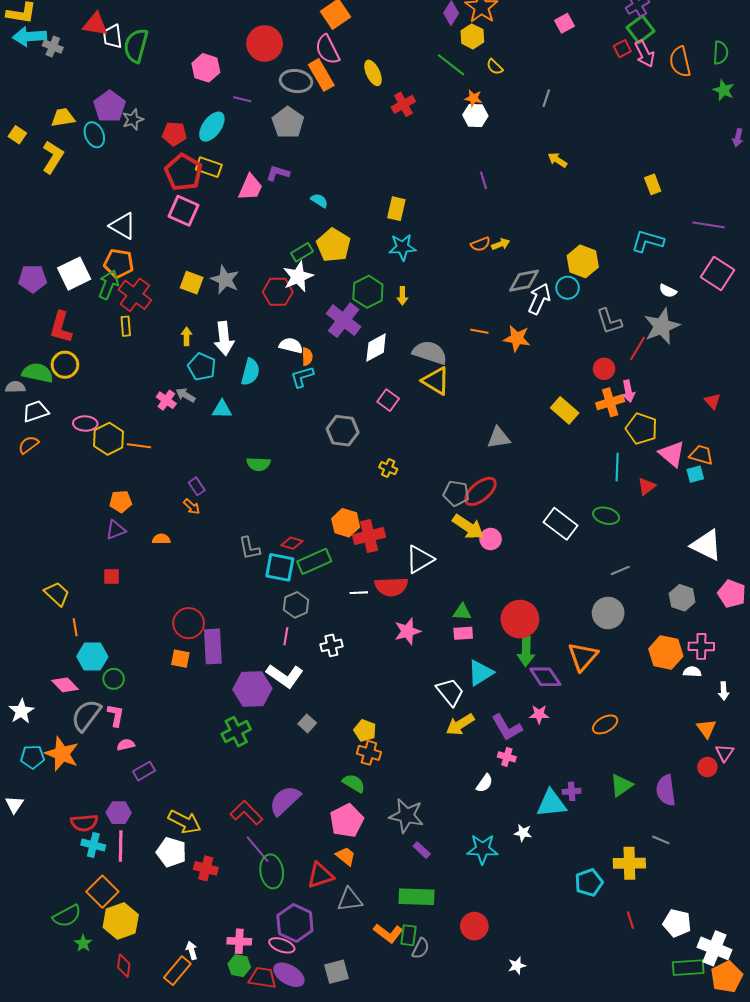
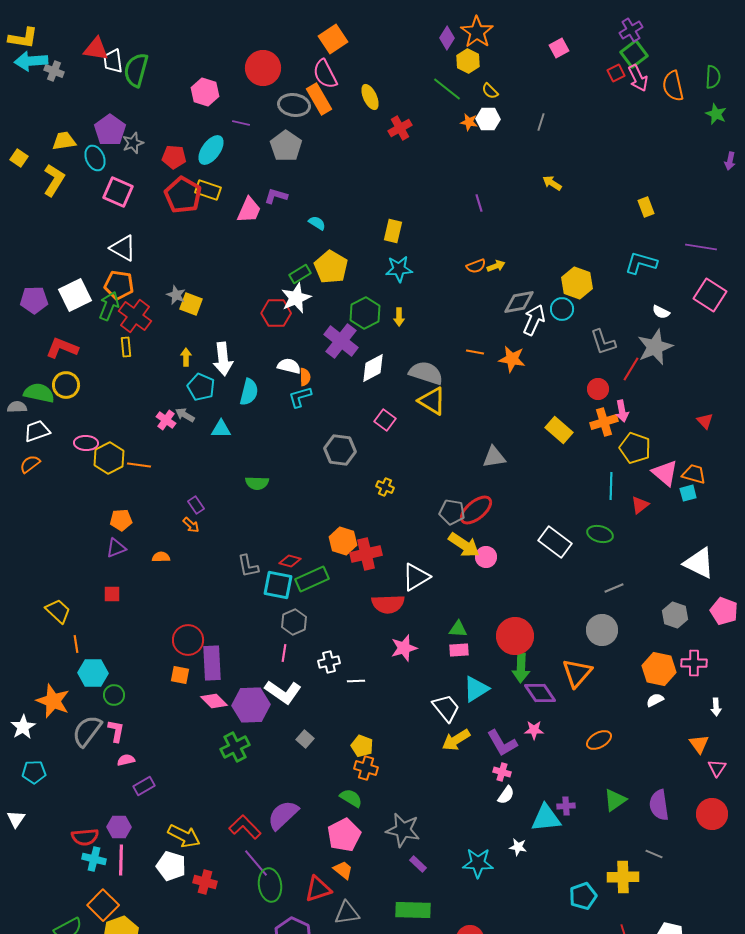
white hexagon: (475, 115) -> (488, 119), moved
pink square: (184, 211) -> (118, 192), moved
gray star: (225, 280) -> (176, 295), moved, size x0.7
red L-shape: (61, 327) -> (62, 348), turned 96
white line: (359, 593) -> (356, 681), moved
white semicircle: (692, 672) -> (655, 700), moved, turned -30
pink diamond: (65, 685) -> (214, 701), moved
orange star: (62, 754) -> (53, 701), moved
red circle: (707, 767) -> (712, 814), moved, size x1.6
white semicircle: (484, 783) -> (506, 795), moved

